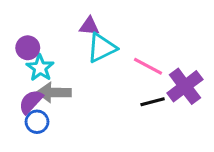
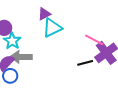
purple triangle: (89, 26) -> (44, 14), turned -32
pink line: (148, 66) -> (94, 40), moved

